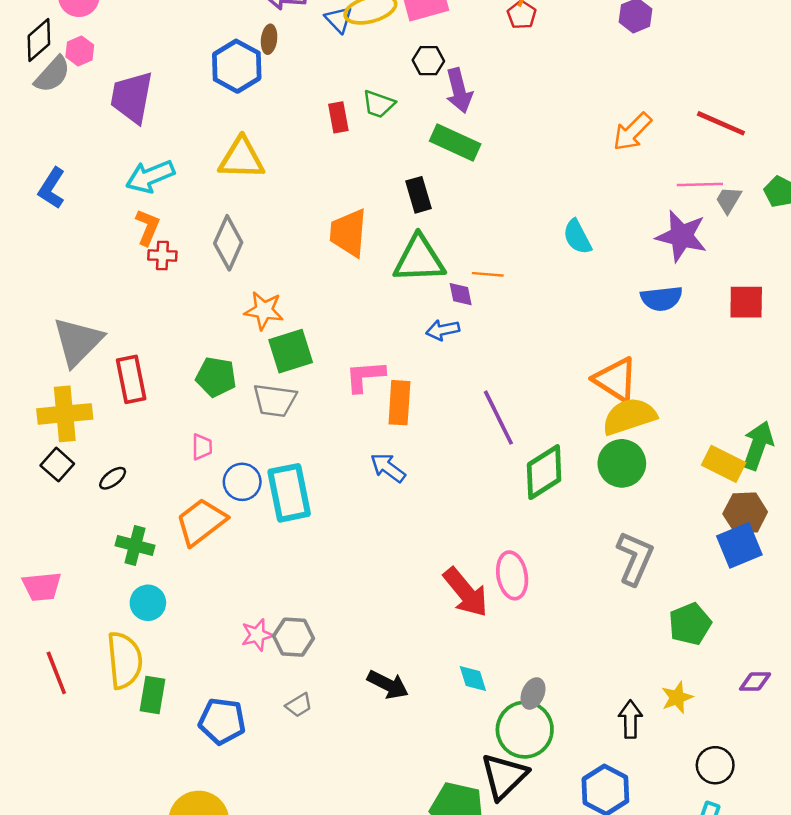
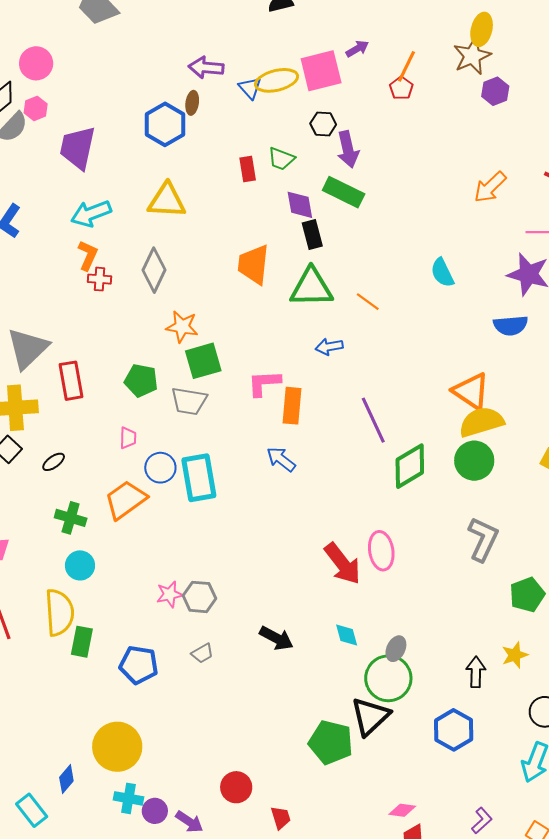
orange line: (488, 274) -> (368, 302), turned 30
purple diamond: (461, 294) -> (300, 205), moved, size x1.4

